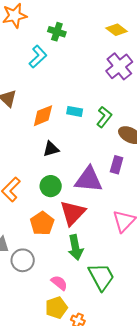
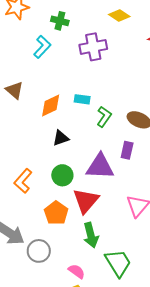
purple cross: (119, 66) -> (93, 47), moved, turned 32
green L-shape: (104, 117) -> (104, 117), moved

